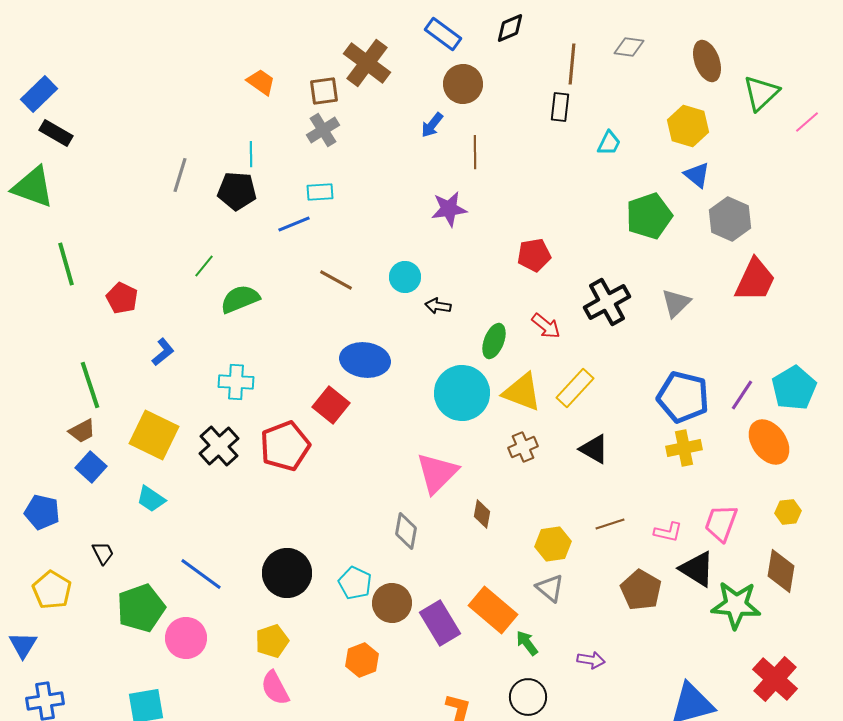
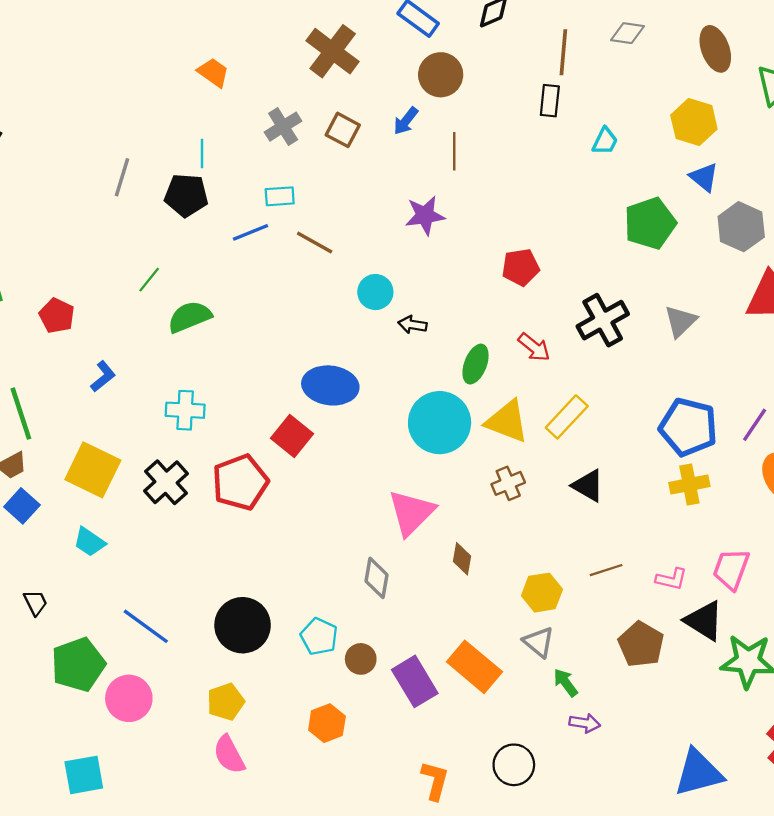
brown square: (324, 91) -> (343, 130), moved, turned 36
brown line: (336, 280) -> (315, 242), moved
brown circle: (392, 603) -> (361, 659), size x0.7
green arrow: (527, 643) -> (566, 683), moved

